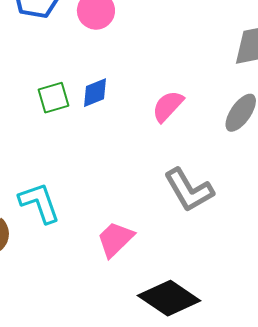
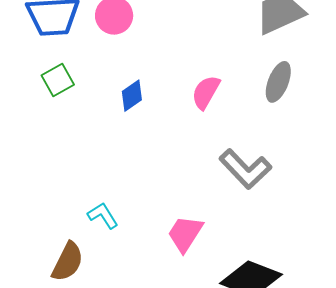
green square: (54, 98) -> (58, 80), moved
cyan L-shape: (39, 203) -> (103, 216), size x0.7

